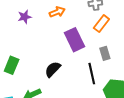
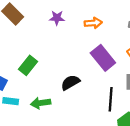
purple rectangle: (75, 40) -> (103, 58), turned -30

